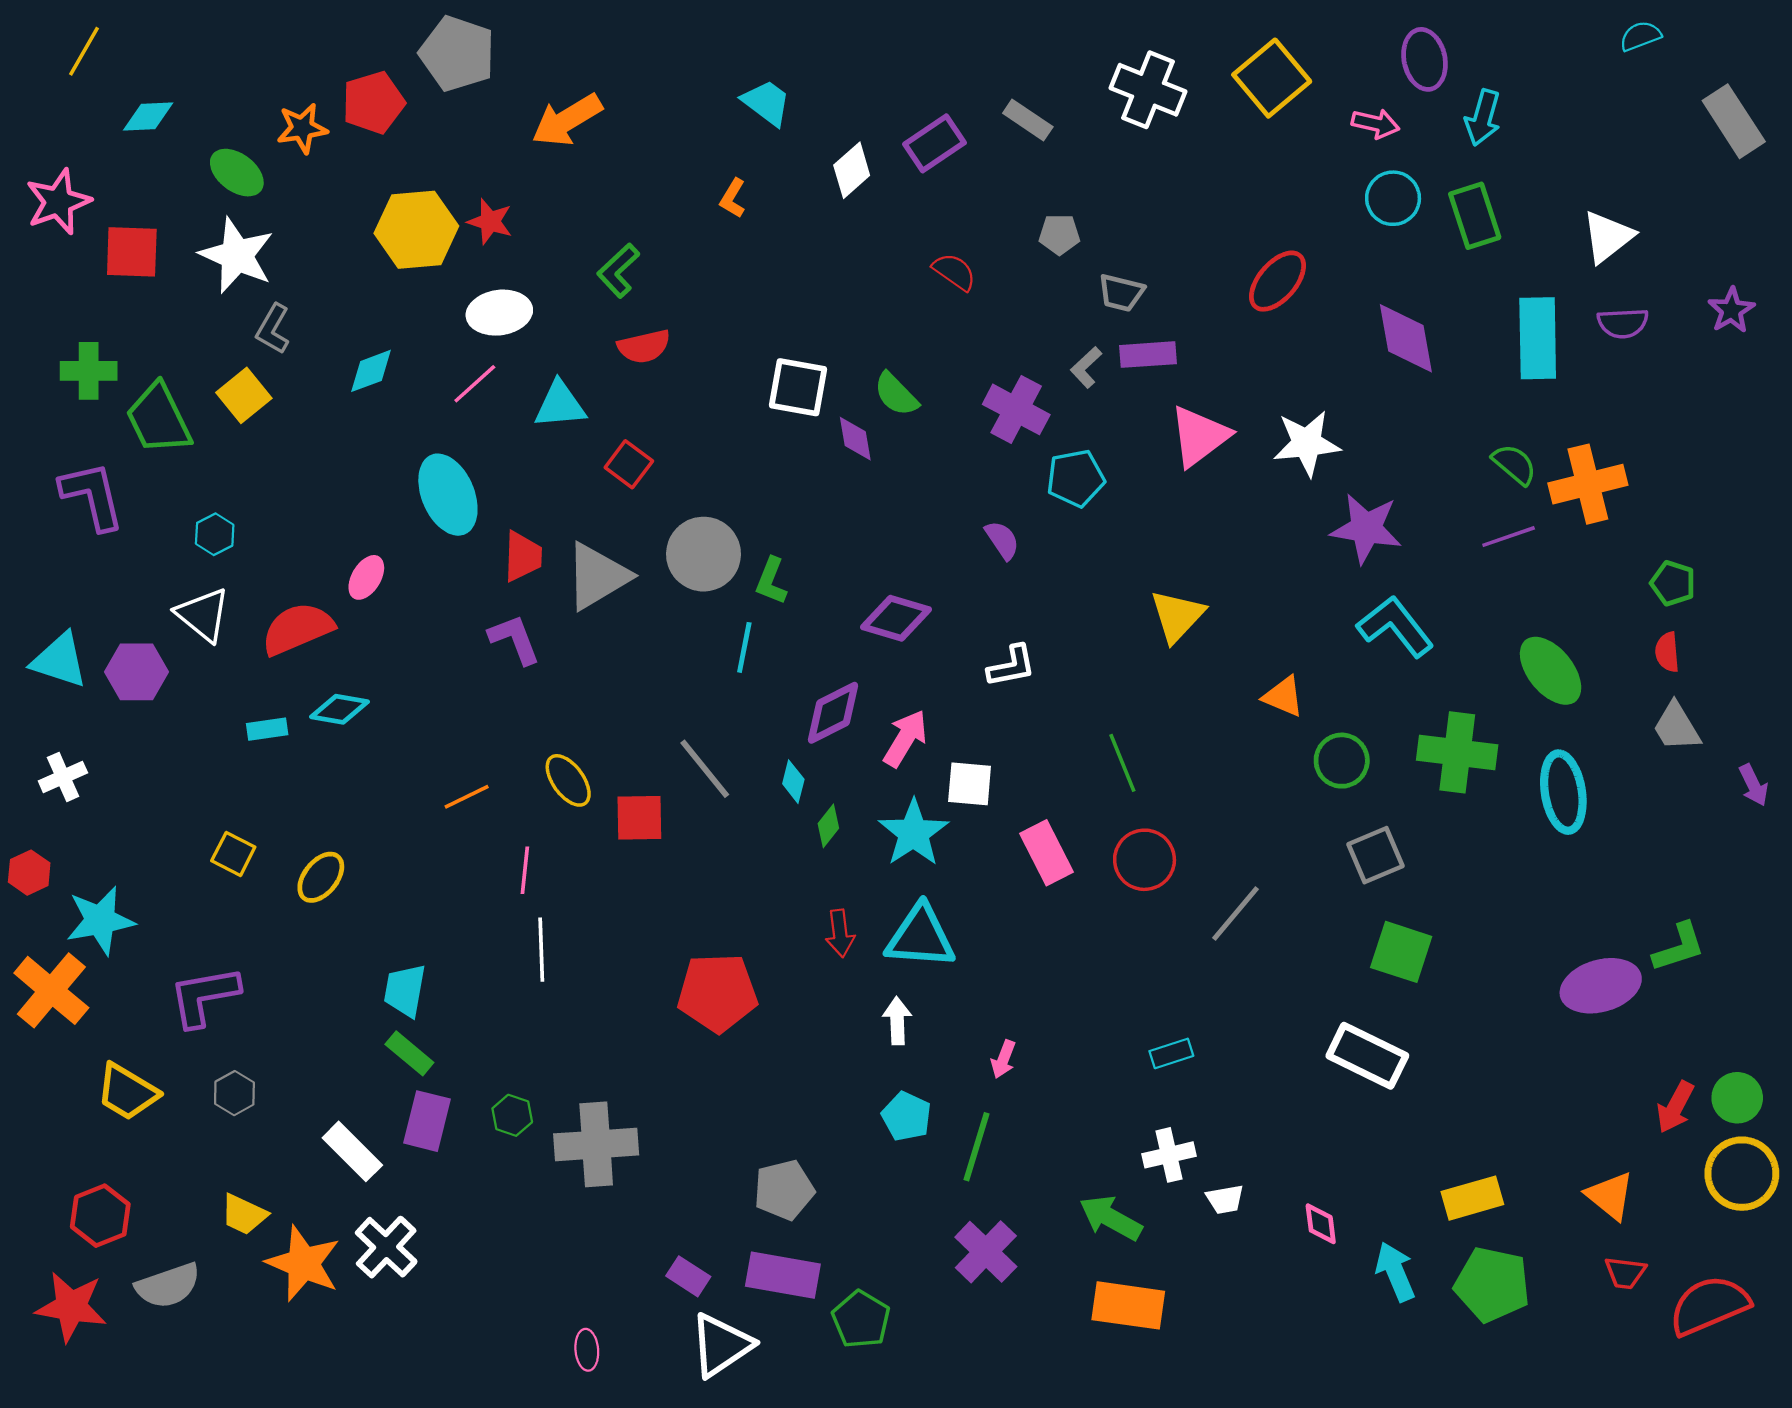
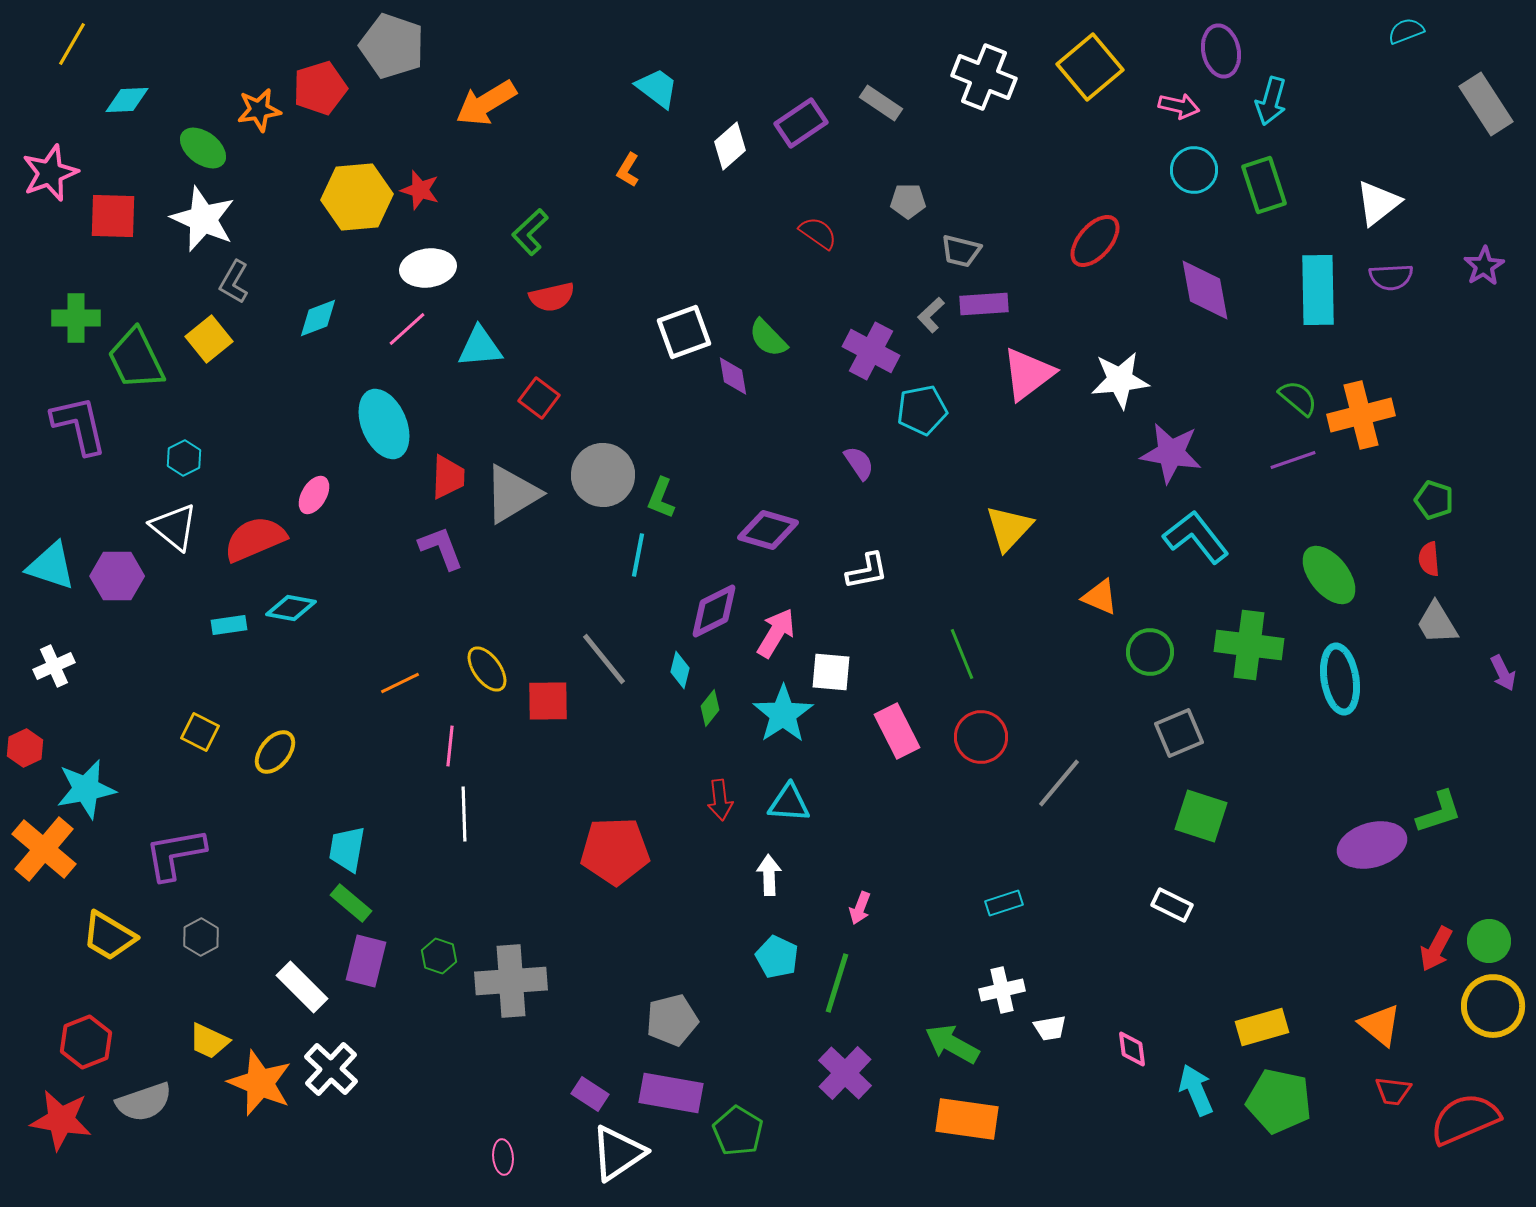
white square: (798, 387) -> (684, 332), turned -30
cyan triangle: (921, 937) -> (789, 803), size x0.7
white rectangle: (1367, 1056) -> (1172, 905), size x0.6

